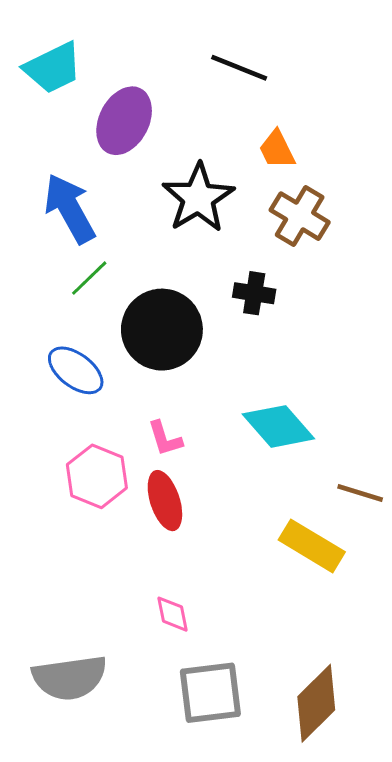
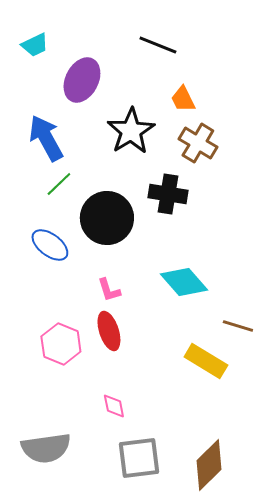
cyan trapezoid: (53, 68) -> (35, 45), size x0.7
black cross: (254, 293) -> (168, 194), size x1.4
pink hexagon: (97, 476) -> (61, 344), moved

